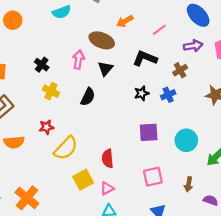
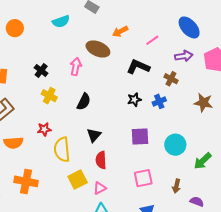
black triangle: (105, 69) -> (94, 135), moved
brown cross: (180, 70) -> (171, 79), turned -32
yellow semicircle: (66, 148) -> (62, 149), turned 130
orange cross: (27, 198) -> (26, 181), moved, turned -30

